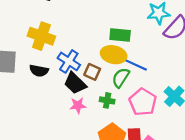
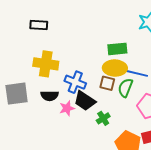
brown square: (92, 72) -> (107, 83), moved
green cross: (107, 100) -> (103, 118), moved, turned -32
pink star: (78, 105) -> (67, 108), moved

